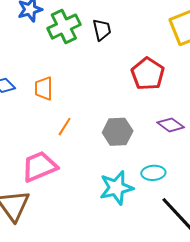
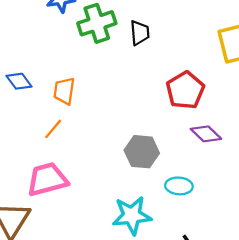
purple diamond: (171, 125) -> (206, 134), moved
orange line: (65, 127) -> (53, 129), moved
cyan ellipse: (153, 173) -> (179, 186), moved

